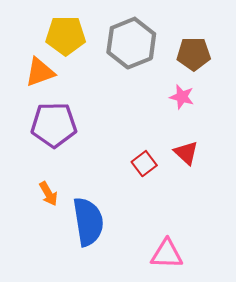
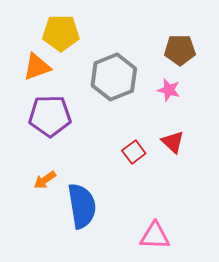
gray hexagon: (131, 43) -> (114, 77), moved
orange arrow: (48, 194) -> (45, 180), turned 85

